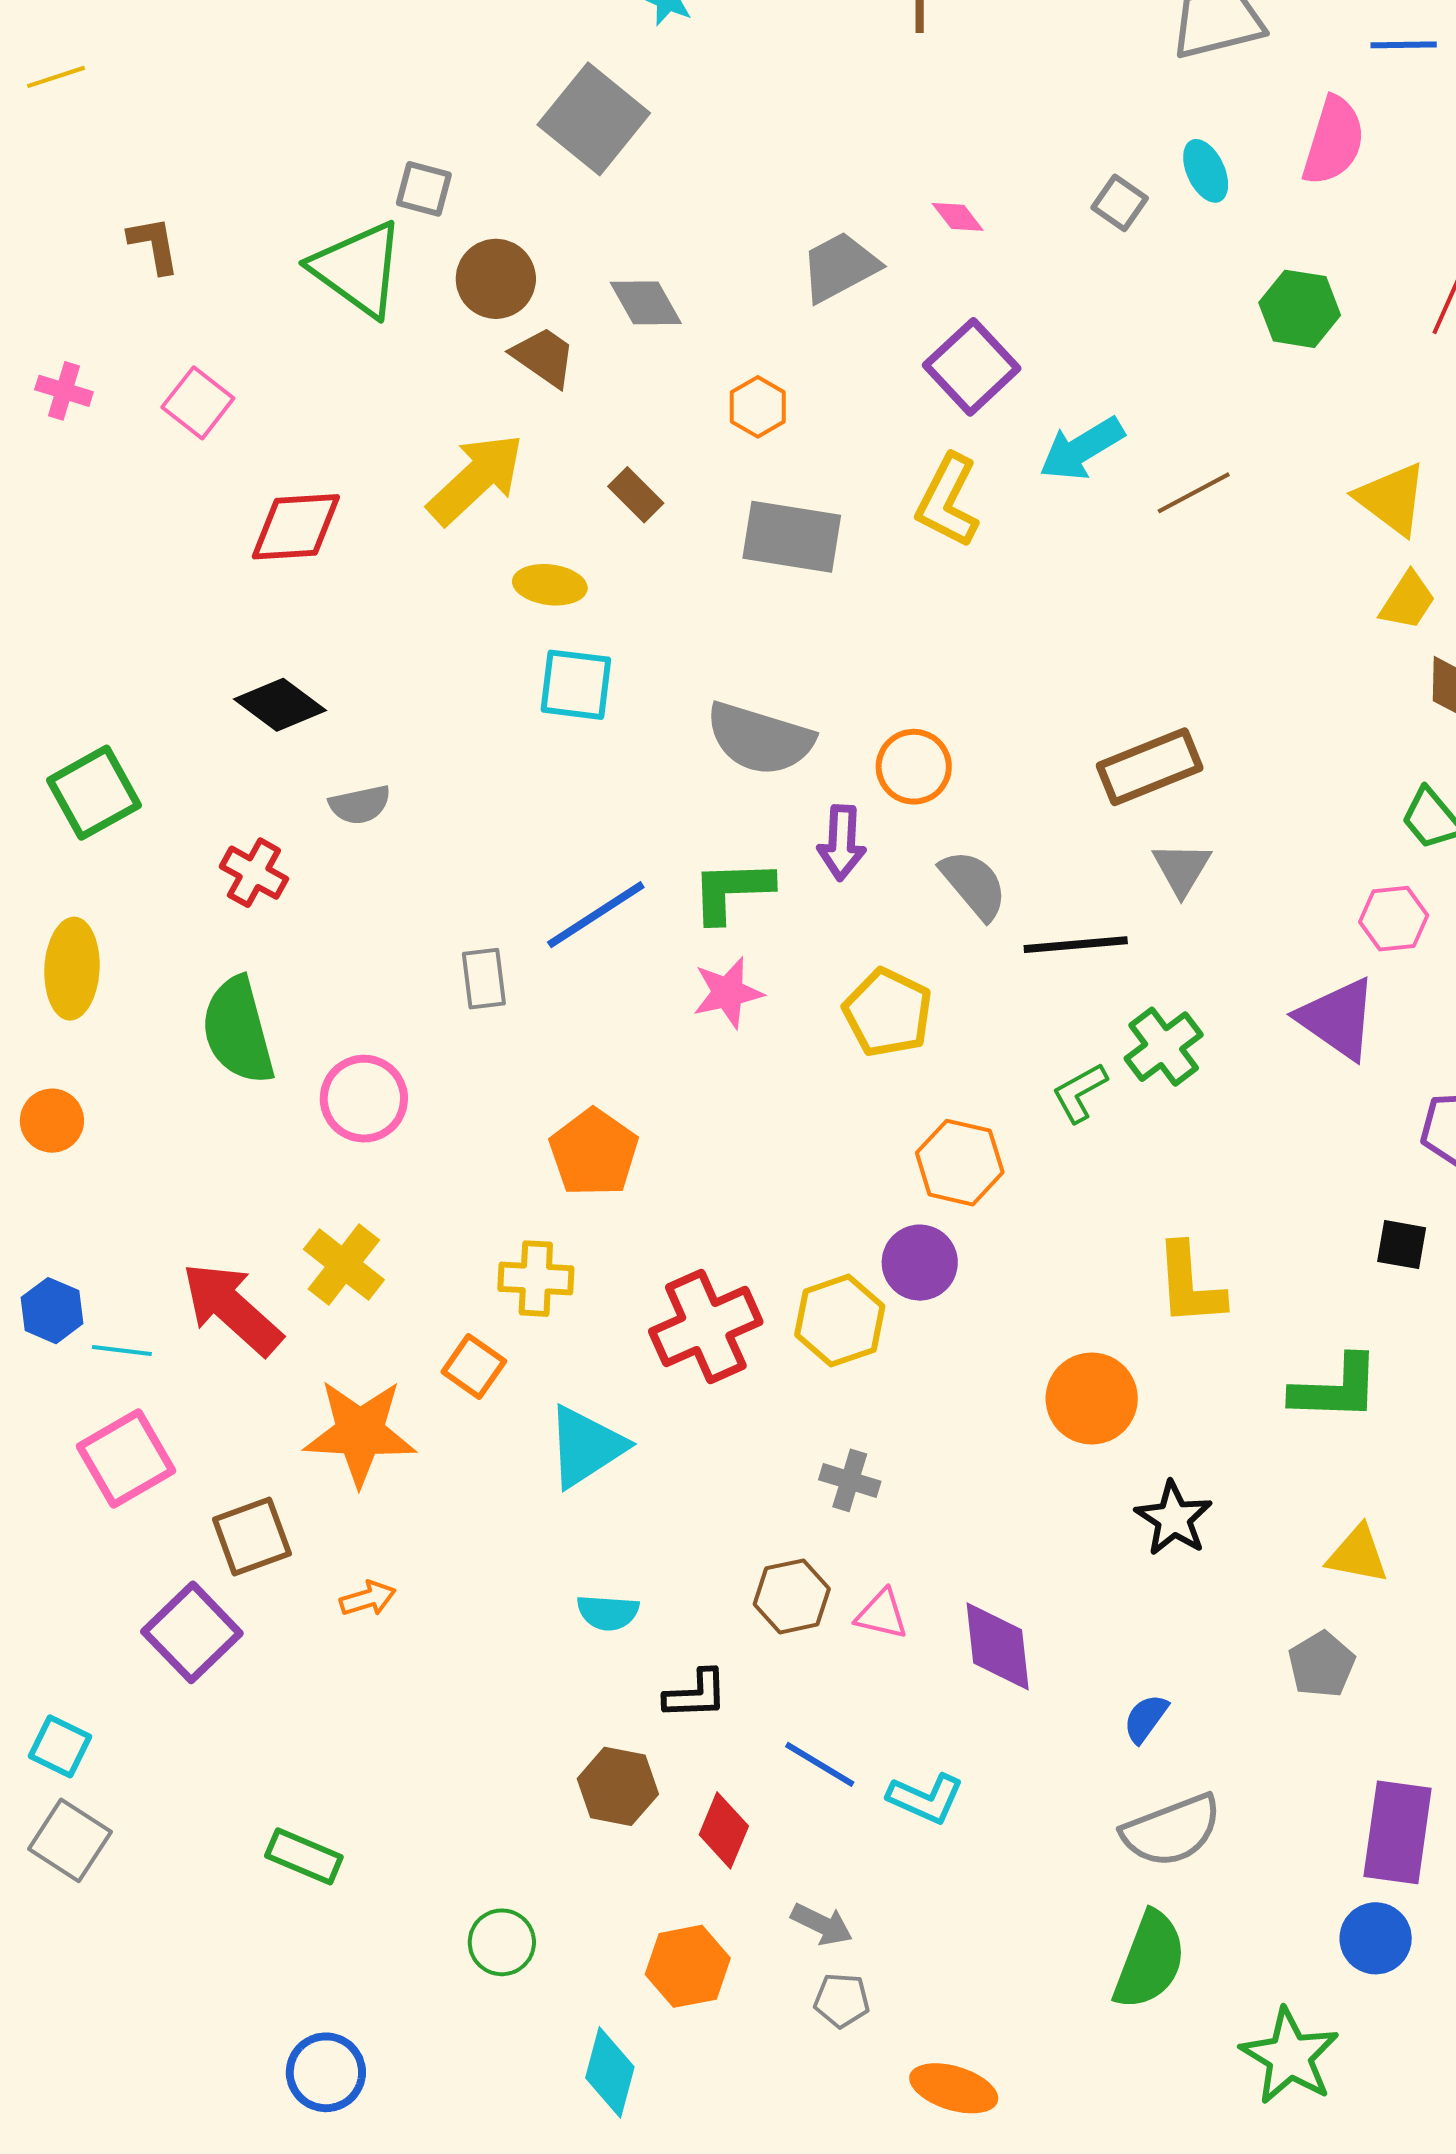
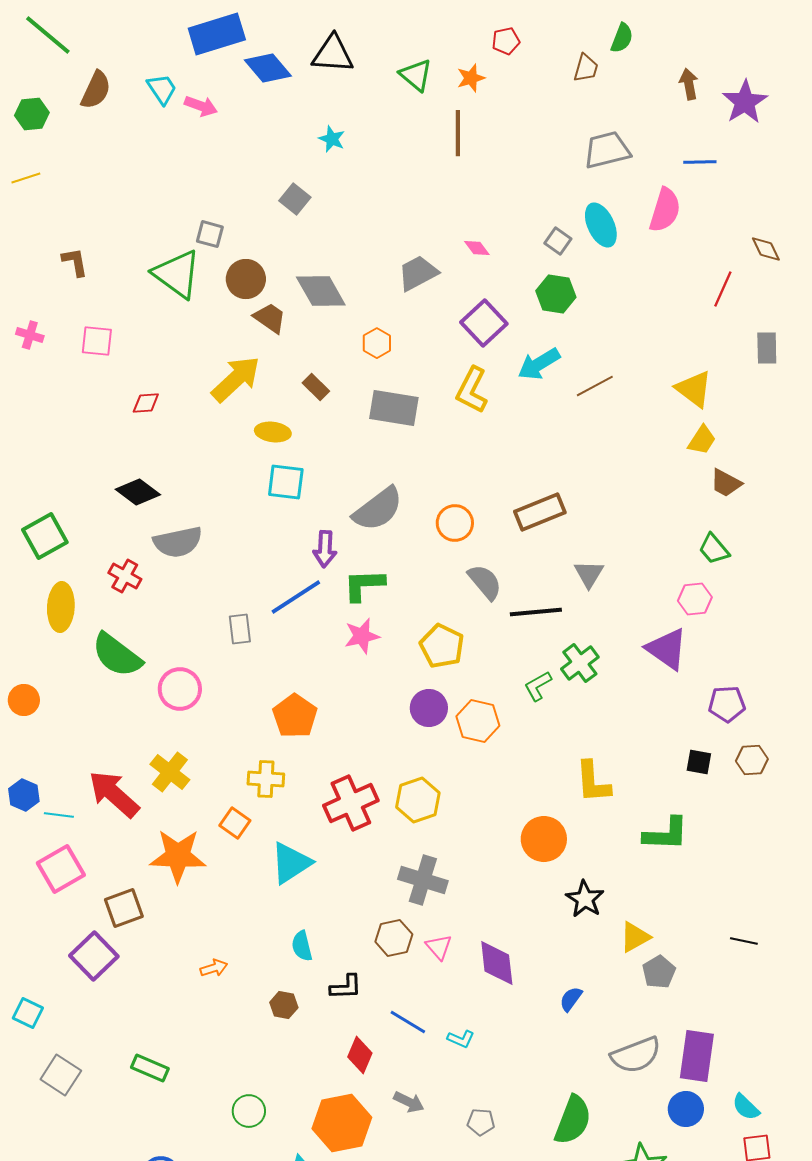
gray square: (594, 119) -> (295, 199), size x0.6
cyan ellipse: (1206, 171) -> (601, 225), size x1.4
gray diamond: (646, 303) -> (321, 291), size x1.4
green hexagon: (1300, 309) -> (556, 294), moved
pink square: (198, 403) -> (97, 341), turned -32
red diamond: (296, 527) -> (146, 403), size x0.6
gray semicircle: (760, 739) -> (378, 509), turned -54
brown rectangle: (1150, 767) -> (540, 512), moved
gray semicircle: (360, 805) -> (178, 542), size x1.6
purple arrow: (842, 843) -> (325, 549), moved
yellow ellipse: (72, 969) -> (61, 607), moved
green semicircle: (238, 1031) -> (117, 655), turned -38
purple circle: (920, 1263) -> (429, 708), moved
gray cross: (850, 1480) -> (423, 880), size x1.6
yellow triangle: (1358, 1554) -> (635, 937), moved, turned -40
orange arrow: (368, 1598) -> (214, 968), moved
cyan semicircle: (608, 1612) -> (302, 946), turned 72
pink triangle: (882, 1614) -> (439, 947), turned 36
brown hexagon: (618, 1786) -> (284, 1005), moved, size x0.7
cyan L-shape: (926, 1798) -> (461, 1039), size x0.7
gray semicircle: (1172, 1830) -> (636, 1055), moved
gray square: (70, 1840) -> (61, 1075), moved
orange hexagon: (688, 1966) -> (342, 1123), size x1.4
gray pentagon: (842, 2000) -> (481, 1122), moved

